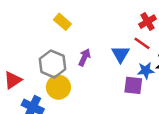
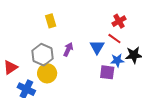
yellow rectangle: (62, 22) -> (51, 21), turned 32

